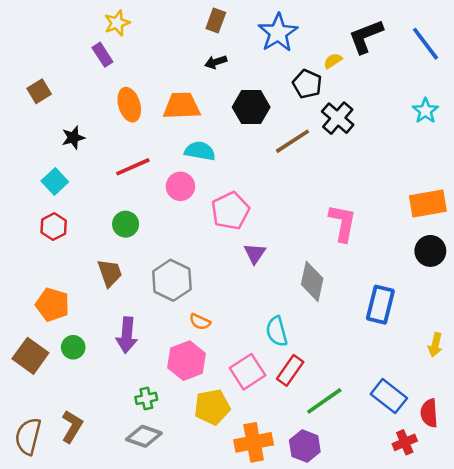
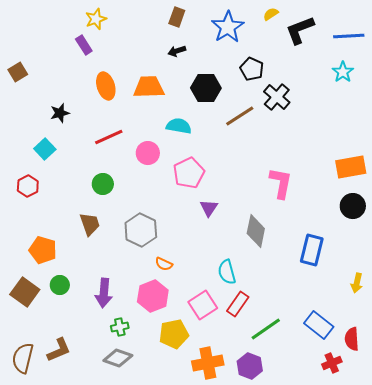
blue line: (425, 44) -> (349, 36), turned -56
yellow semicircle: (333, 61) -> (271, 14), moved
brown square: (39, 91) -> (18, 72), moved
cyan star: (425, 111) -> (343, 72), moved
cyan semicircle: (200, 151) -> (179, 126), moved
red hexagon: (54, 227) -> (28, 186), moved
purple arrow: (127, 335) -> (104, 293), moved
brown L-shape: (72, 427) -> (59, 350), turned 36

